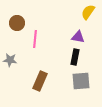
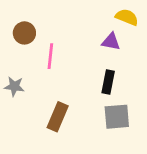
yellow semicircle: (88, 12) -> (127, 17), turned 77
purple triangle: (78, 37) -> (111, 42), moved

